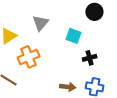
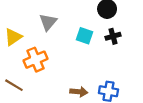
black cross: (90, 58) -> (113, 36), moved

